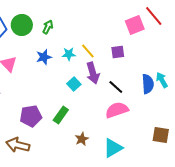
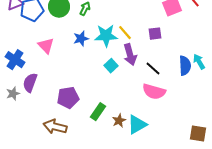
cyan star: (69, 54) -> (106, 36), size x1.6
pink semicircle: (117, 110) -> (154, 92), turned -145
green rectangle: (61, 115) -> (98, 112), moved
brown square: (161, 135) -> (198, 134), moved
cyan triangle: (113, 148) -> (137, 125), moved

